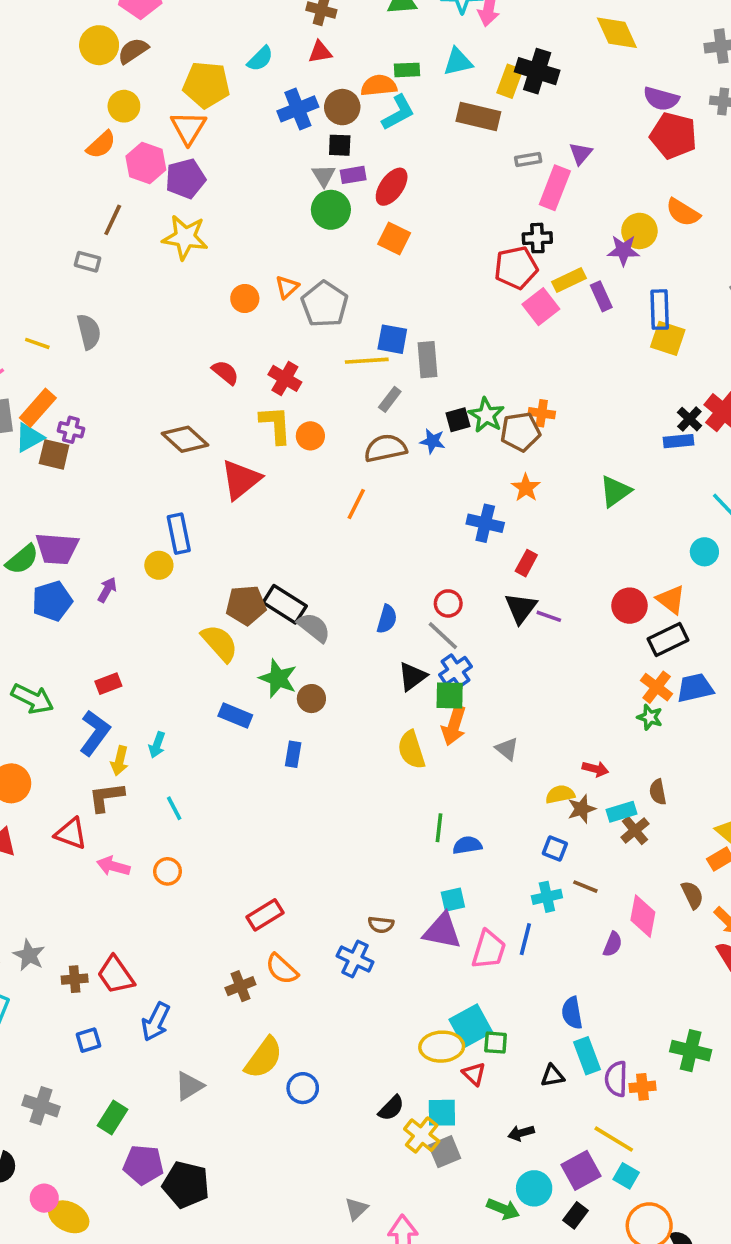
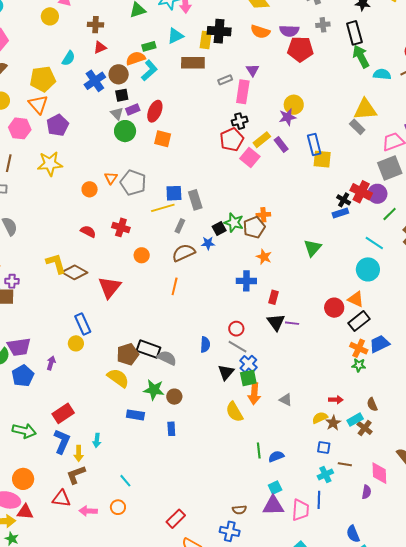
purple pentagon: (185, 179) -> (58, 125), moved
orange semicircle: (683, 212) -> (260, 32), moved
yellow L-shape: (276, 425) -> (56, 264), moved
cyan circle: (704, 552) -> (368, 269), size x1.5
red rectangle: (108, 684) -> (63, 413), size x1.5
cyan line: (174, 808) -> (125, 481), moved

